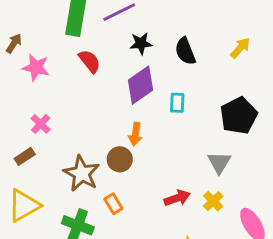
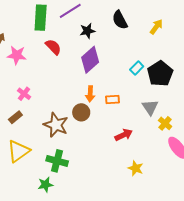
black semicircle: (185, 51) -> (120, 20), moved
cyan rectangle: (177, 103) -> (137, 68), moved, turned 48
yellow cross: (213, 201) -> (165, 123), moved
orange rectangle: (113, 204) -> (113, 100), moved, turned -56

